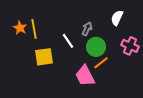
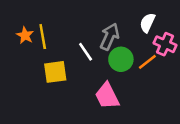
gray arrow: (87, 29) -> (110, 37), size x1.5
pink cross: (130, 46) -> (165, 44), moved
orange line: (101, 63) -> (147, 62), moved

